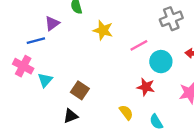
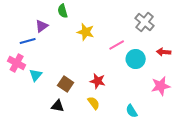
gray cross: (171, 19) -> (145, 22), turned -30
red star: (146, 87) -> (98, 81), moved
yellow semicircle: (126, 112) -> (94, 103), moved
black triangle: (71, 116) -> (58, 106), turned 32

